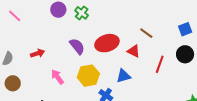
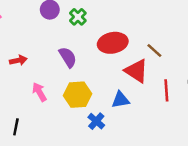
red ellipse: (107, 43) -> (113, 43), moved
red triangle: (134, 51) -> (136, 71), size x1.5
red line: (160, 64) -> (166, 90), turned -30

